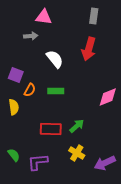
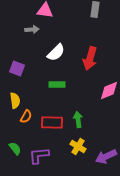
red arrow: (89, 49) -> (90, 58), moved
white semicircle: (55, 59) -> (56, 52), turned 84
orange semicircle: (30, 90) -> (26, 116), moved
green arrow: (77, 126) -> (78, 120), turned -56

